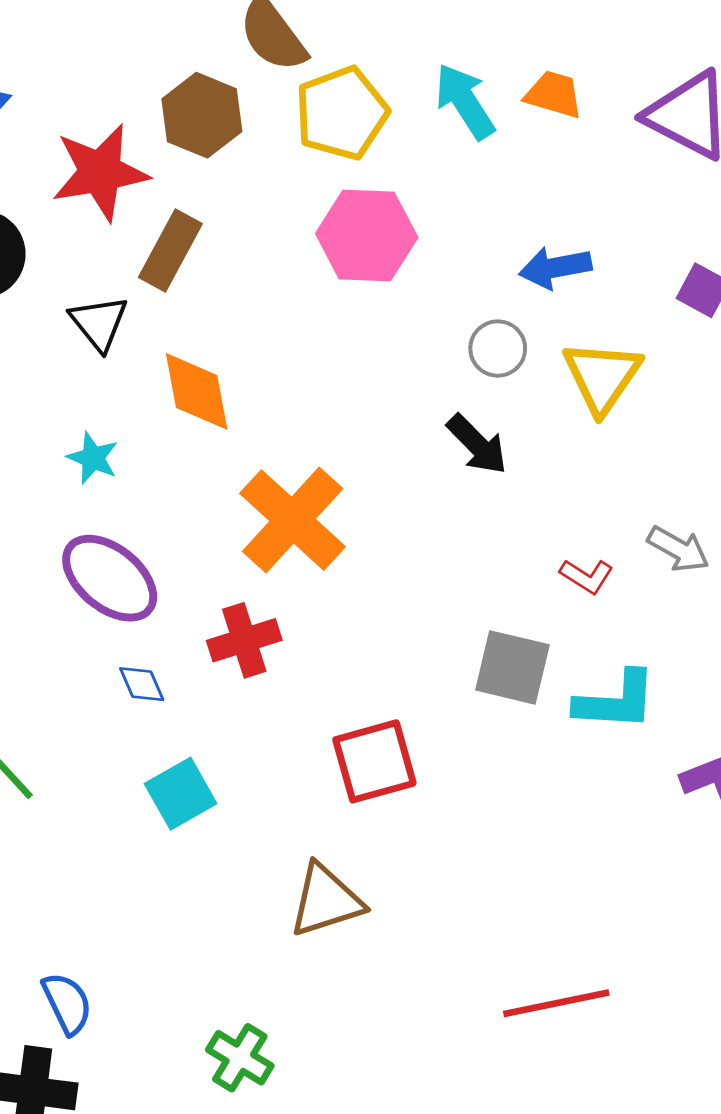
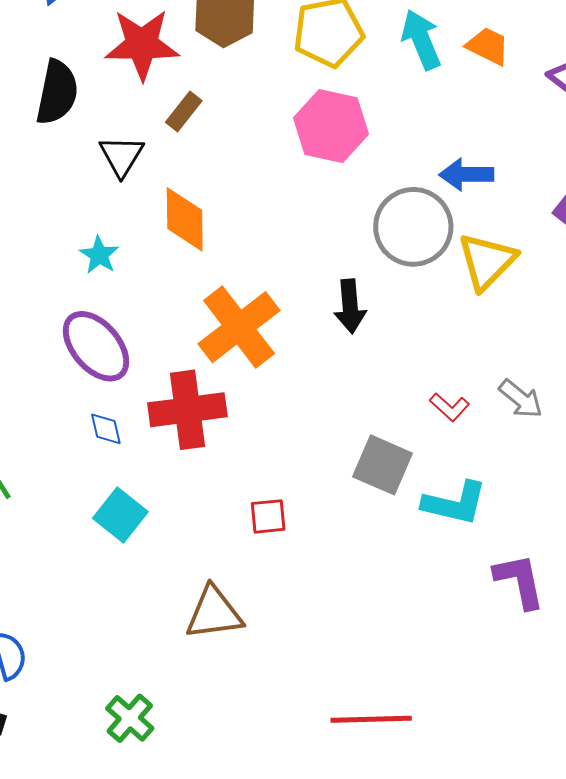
brown rectangle: (170, 250) -> (184, 112), size x0.7
gray circle: (498, 349) -> (413, 227), size x1.8
black arrow: (477, 444) -> (350, 306), moved, turned 30
red cross: (244, 640) -> (187, 410), size x1.4
red square: (374, 761) -> (268, 516), size x0.6
cyan square: (181, 794) -> (120, 515), turned -32

